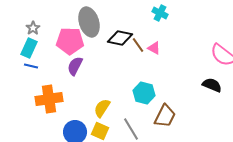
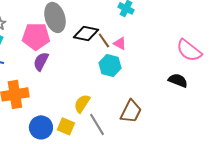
cyan hexagon: (144, 93) -> (110, 65), moved
yellow semicircle: (102, 108) -> (82, 103), moved

